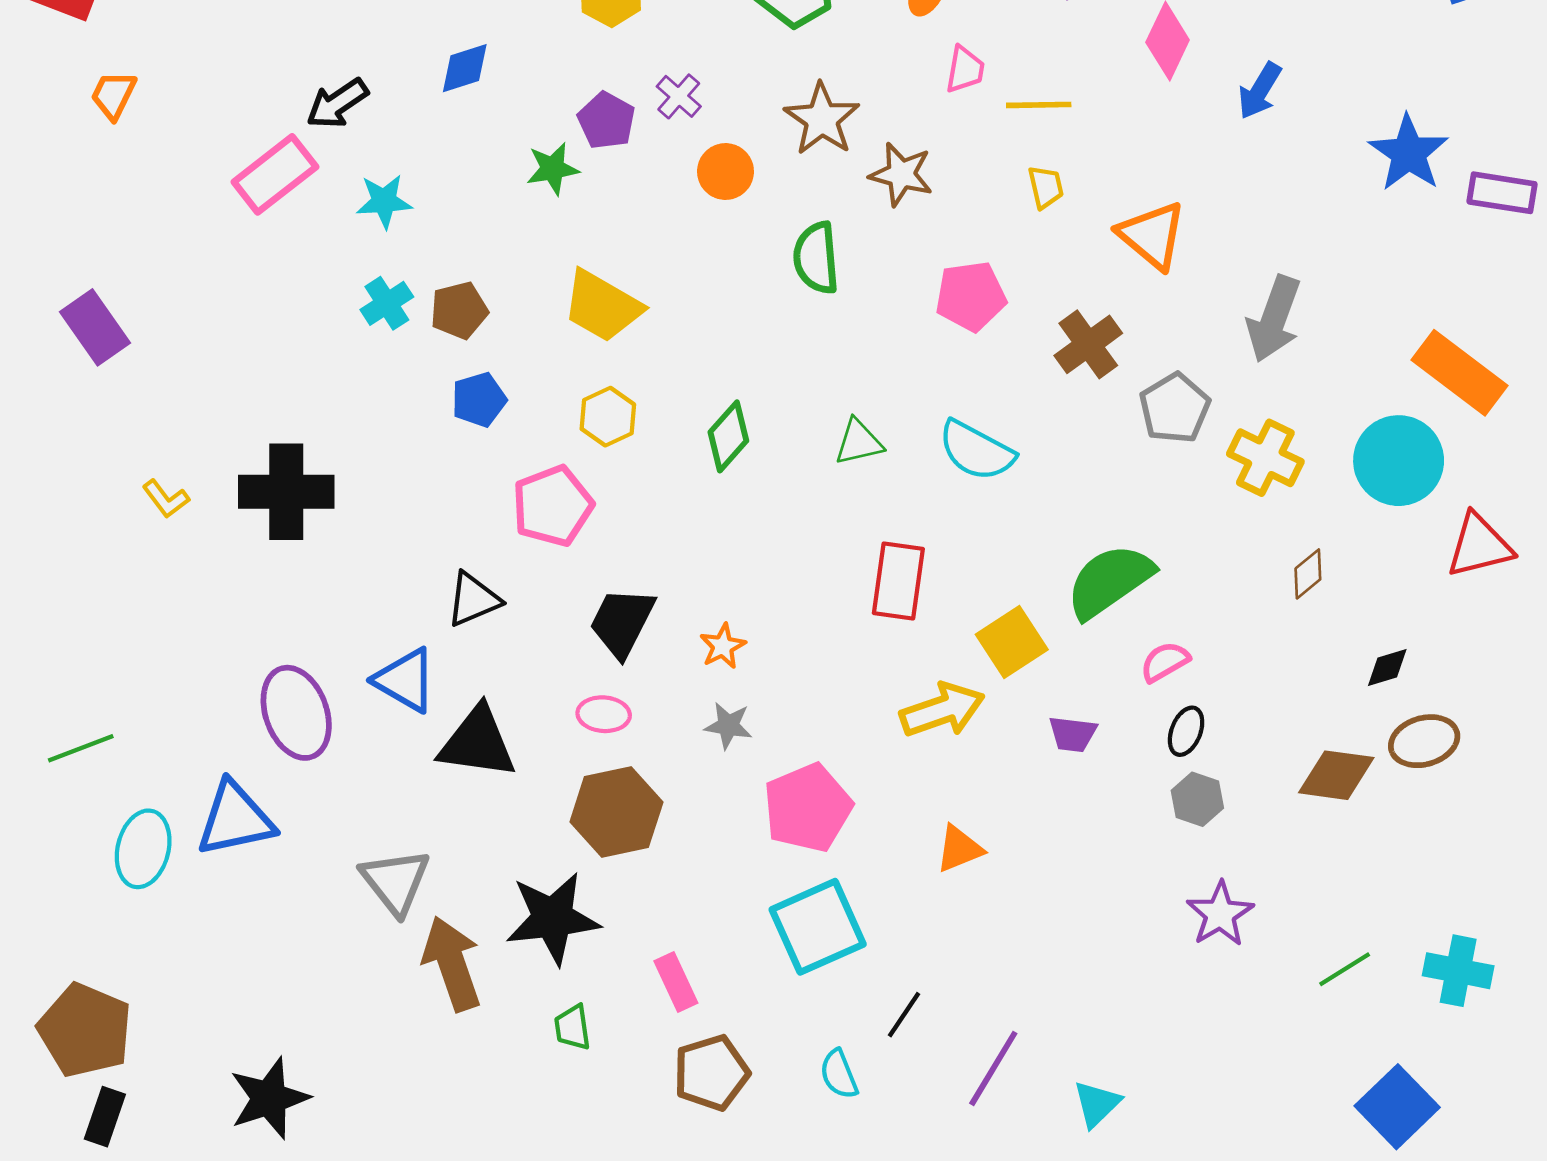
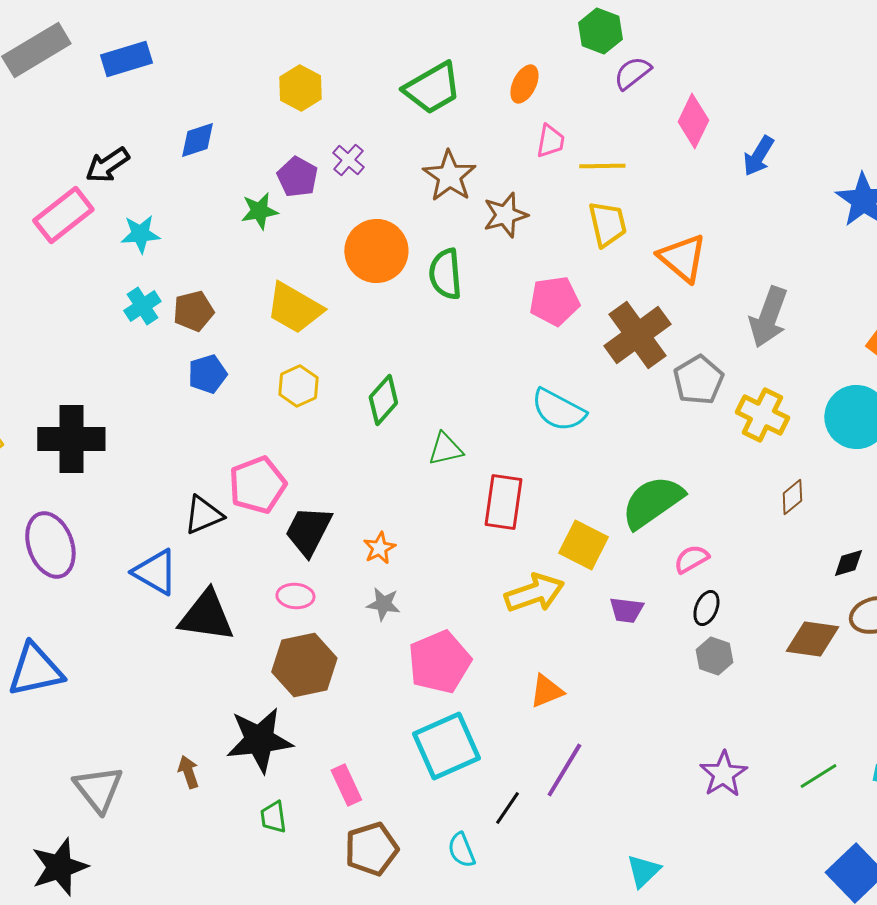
orange circle: (726, 172) -> (376, 251), moved, size x1.6
brown star: (901, 174) -> (505, 215), turned -30
yellow trapezoid: (1046, 187) -> (607, 224), size x1.5
brown cross: (1088, 344) -> (637, 335), size x1.4
green triangle: (859, 442) -> (445, 449), moved
pink pentagon: (553, 506) -> (257, 485), moved
yellow square: (1012, 642) -> (583, 545), turned -30
purple ellipse: (296, 713) -> (50, 545), moved
gray triangle: (395, 881) -> (98, 789), moved
purple star: (1220, 914) -> (723, 774), moved
brown arrow: (452, 964) -> (188, 772), size x0.5
purple line: (993, 1068) -> (564, 770), moved

